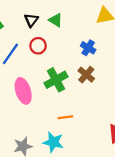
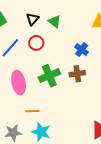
brown cross: (86, 75) -> (77, 74), turned 35
orange line: (65, 117) -> (32, 111), moved

